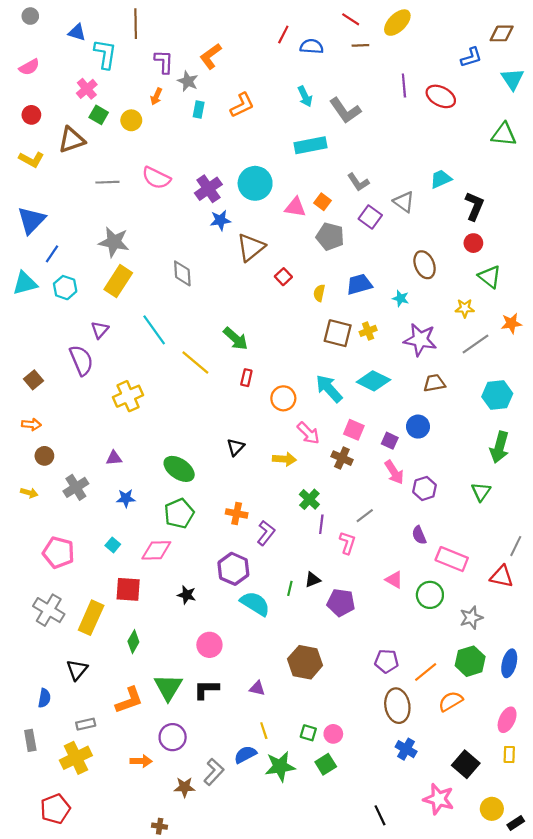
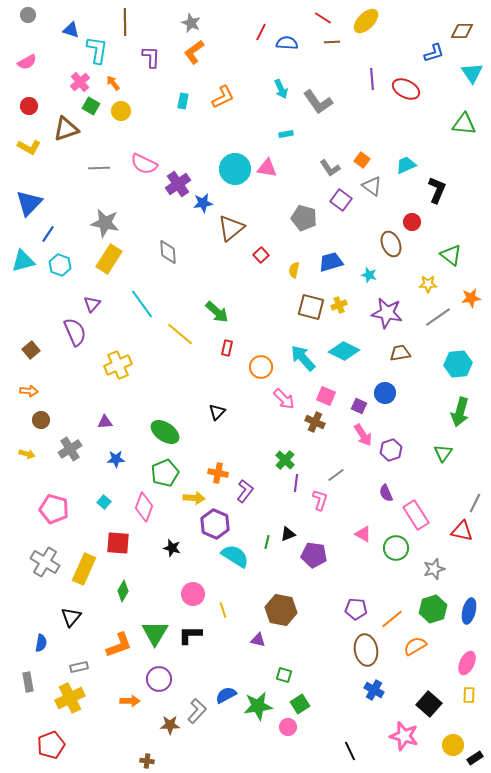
gray star: (188, 81) -> (191, 23), moved
orange arrow: (156, 96) -> (113, 83), moved, turned 119
cyan rectangle: (310, 145) -> (286, 134), size x0.5
purple cross: (208, 189) -> (178, 184), moved
orange square: (322, 202) -> (362, 160), moved
pink triangle: (295, 207) -> (267, 168), moved
red circle: (473, 243) -> (412, 222), moved
yellow arrow: (284, 459) -> (194, 498), moved
pink diamond: (156, 550) -> (144, 507), turned -68
pink rectangle: (452, 559) -> (416, 515), turned 36
purple triangle: (257, 688) -> (258, 640), moved
yellow line: (264, 731) -> (223, 610), moved
pink circle: (333, 734) -> (288, 727), moved

